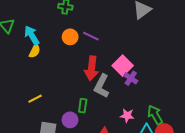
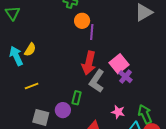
cyan arrow: (32, 35) -> (16, 56), moved
purple line: (91, 36) -> (92, 32), turned 63
orange circle: (70, 37) -> (82, 21), moved
yellow semicircle: (35, 51) -> (30, 50), moved

